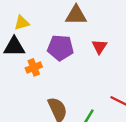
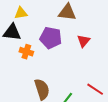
orange cross: (34, 67) -> (26, 52), turned 32

